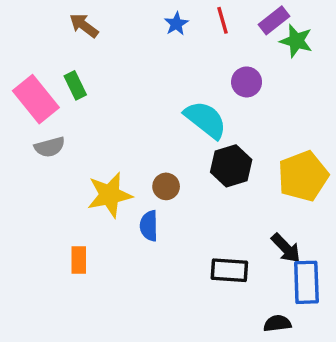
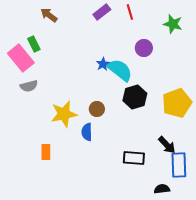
purple rectangle: (274, 20) -> (102, 12), moved
blue star: (176, 24) -> (103, 64), moved
green rectangle: (75, 85) -> (34, 44), moved

